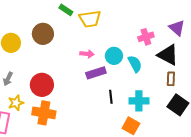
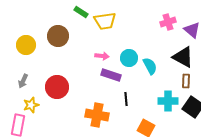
pink cross: (146, 37) -> (168, 22), moved
purple rectangle: (96, 73) -> (111, 75), turned 36
cyan cross: (139, 101) -> (168, 101), moved
orange cross: (44, 113) -> (97, 115), moved

